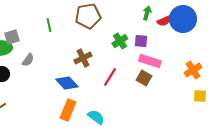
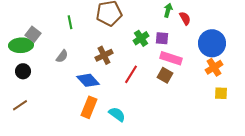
blue circle: (183, 19) -> (212, 43), moved
red semicircle: (164, 21) -> (185, 18), turned -96
gray square: (12, 37) -> (33, 34), turned -35
gray semicircle: (28, 60) -> (62, 56), moved

